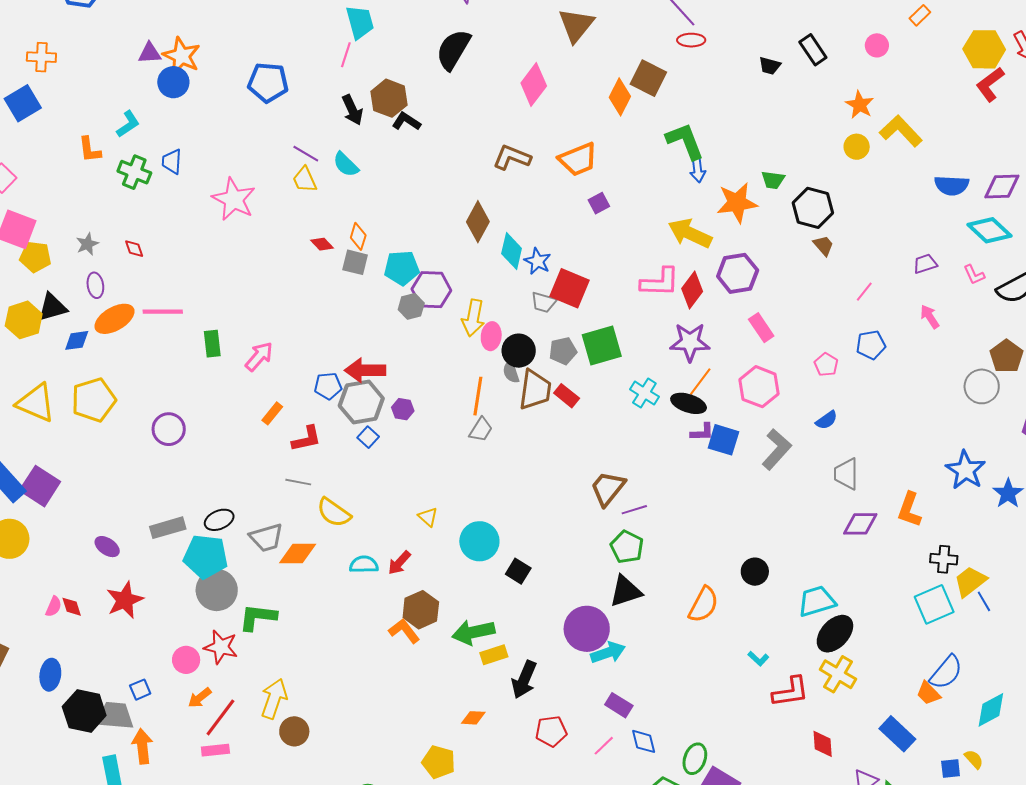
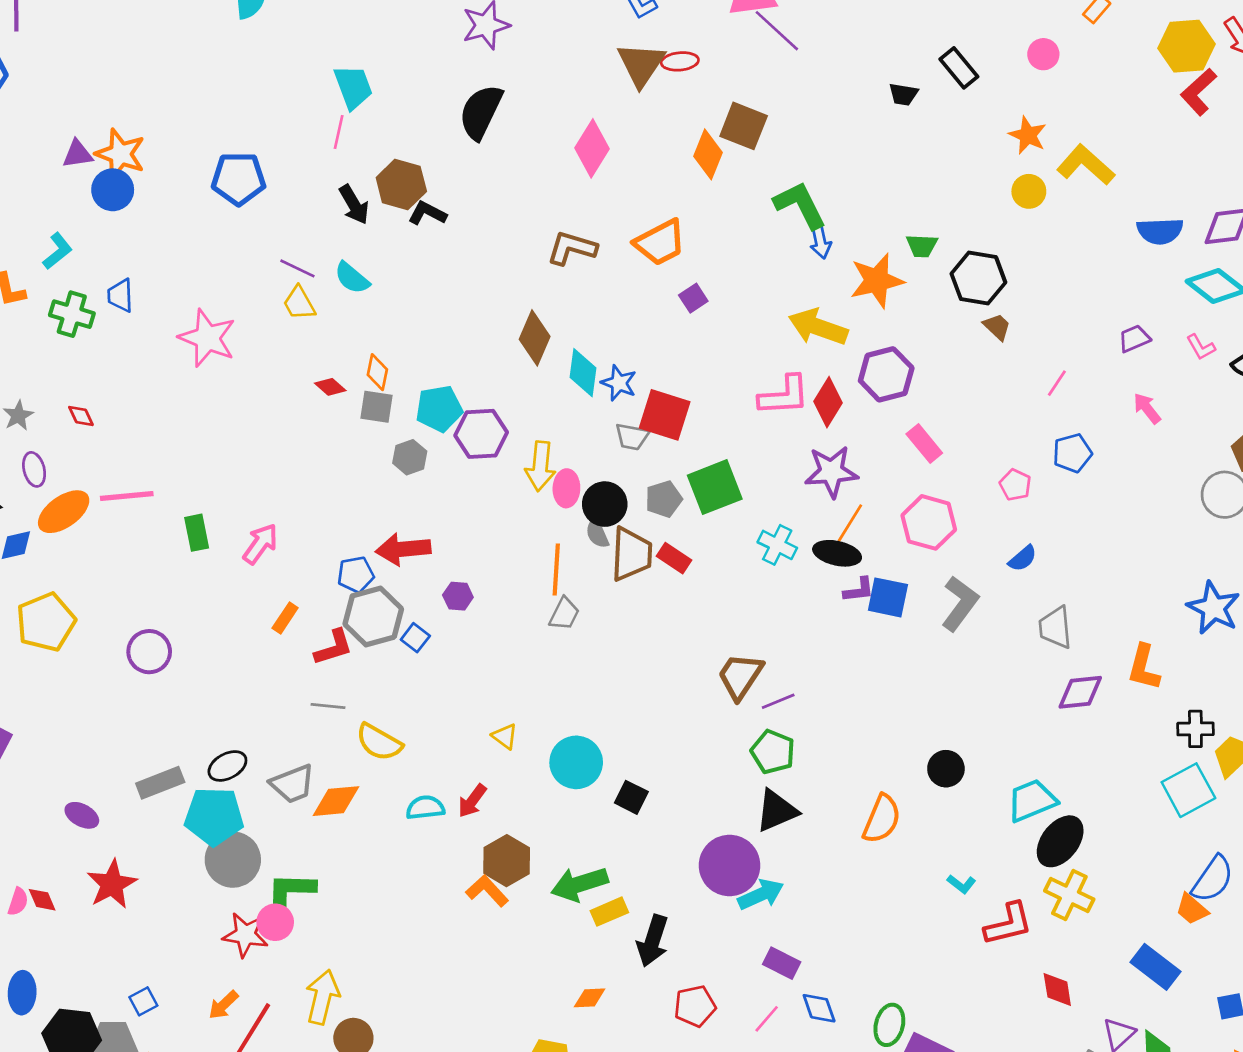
red ellipse: (691, 40) -> (680, 61), moved
gray hexagon: (411, 306) -> (410, 457), moved
gray hexagon: (361, 402) -> (373, 616), moved
pink circle: (186, 660) -> (275, 922), moved

